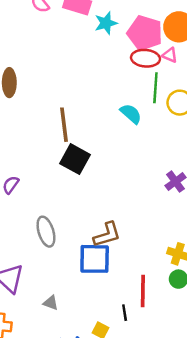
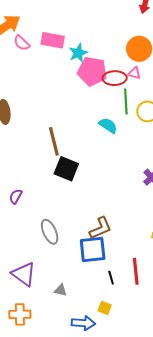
pink pentagon: (145, 33) -> (92, 71), moved
black line: (125, 313) -> (111, 278), moved

